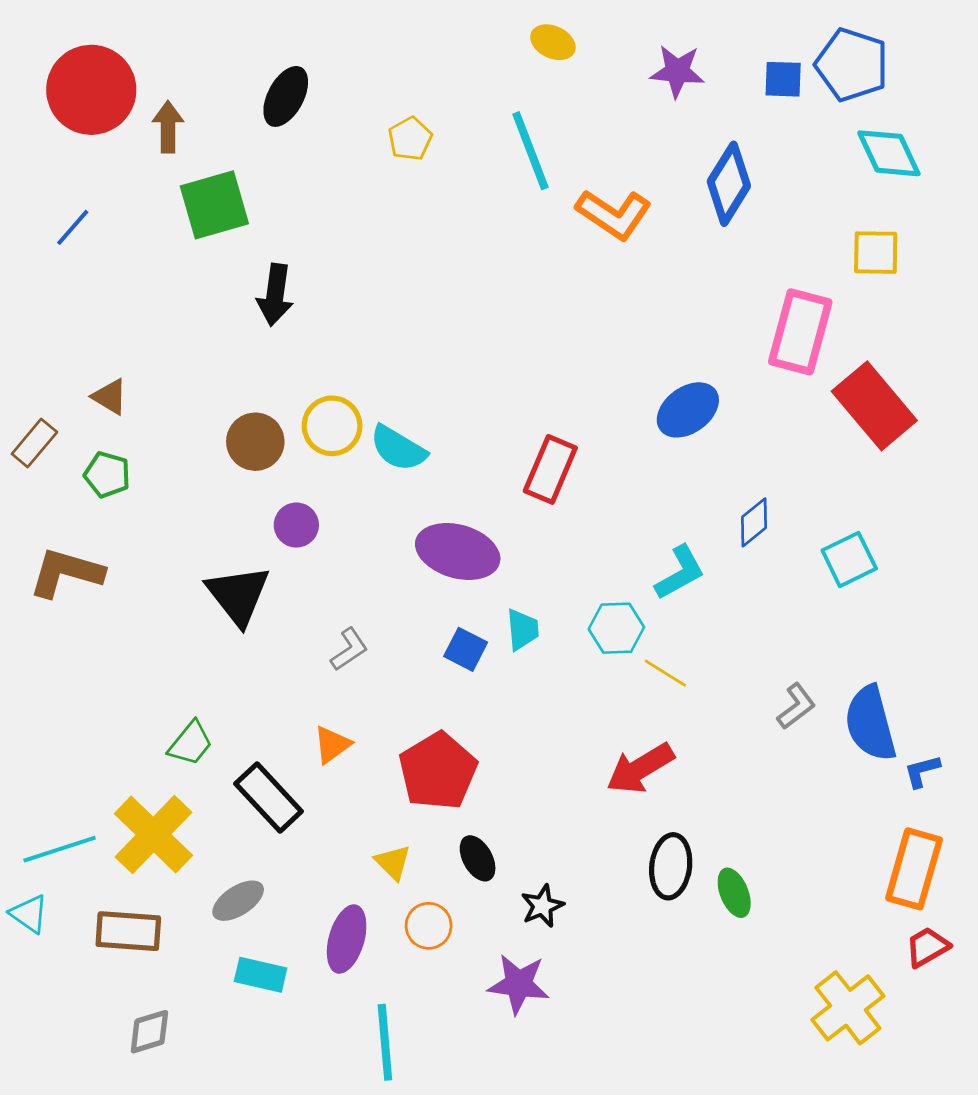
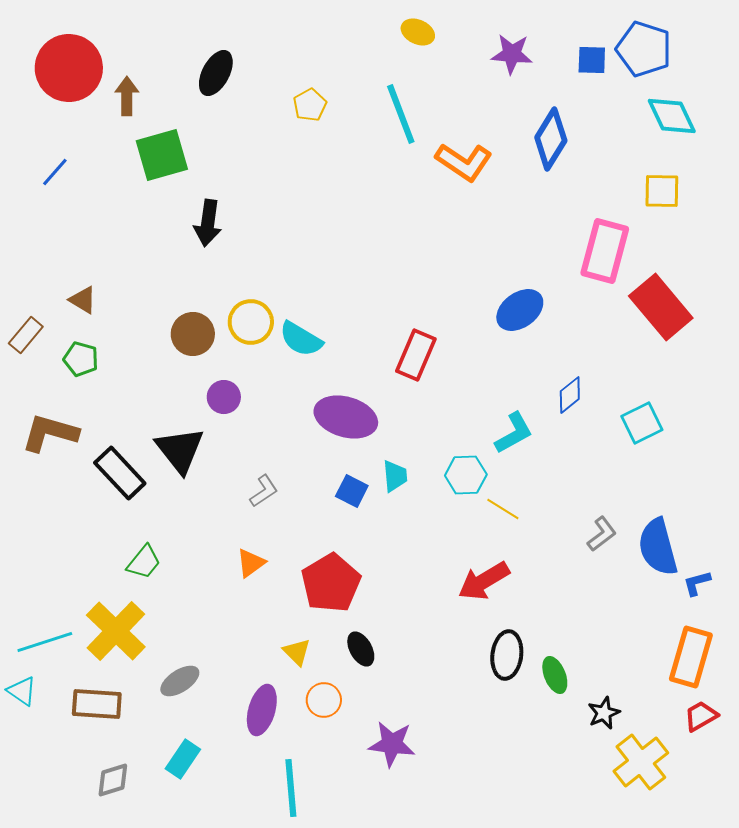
black rectangle: (269, 798) -> (120, 473), moved
black star: (542, 906) -> (604, 713), moved
cyan rectangle: (261, 975) -> (183, 759), moved, turned -69

